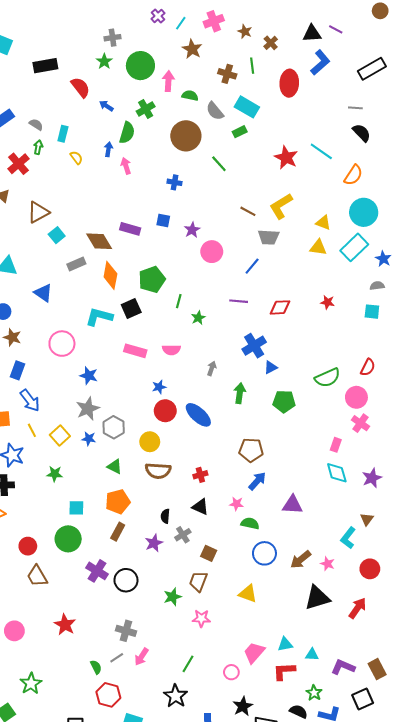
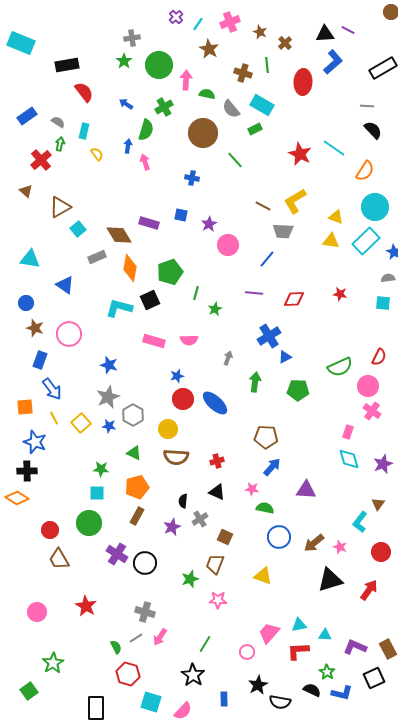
red semicircle: (81, 87) -> (84, 92), moved
pink circle: (62, 344) -> (69, 334), moved
green star: (55, 474) -> (101, 469), moved

